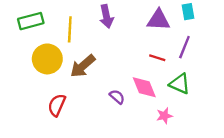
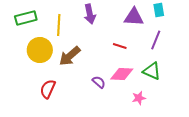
red line: (157, 58) -> (120, 46), moved
pink diamond: (144, 87) -> (122, 74), turned -65

